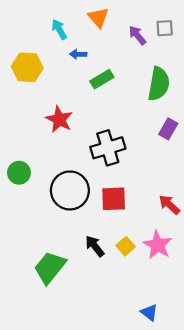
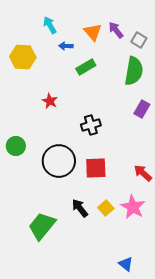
orange triangle: (98, 18) -> (93, 32), moved
gray square: (165, 28) -> (139, 40), moved, turned 35
red star: (59, 119) -> (50, 101), size x0.7
black cross: (108, 148) -> (91, 125), size x0.7

